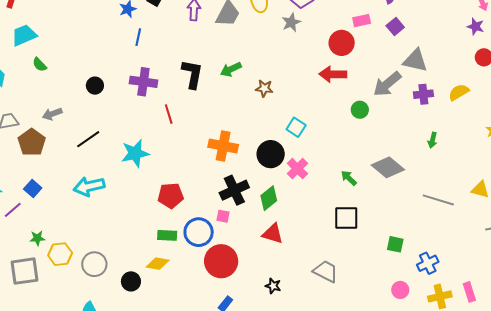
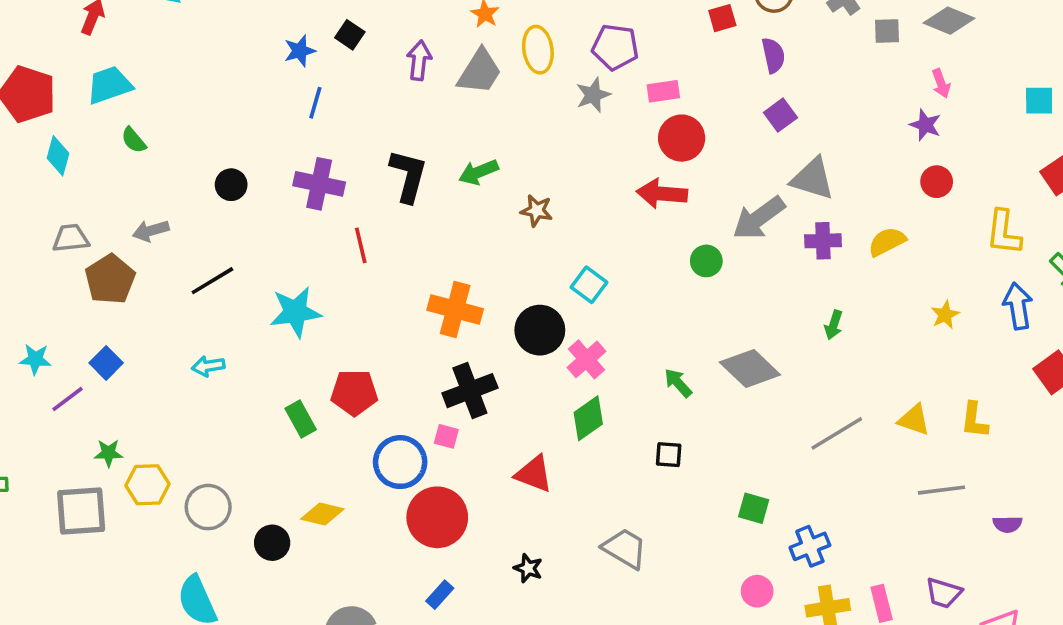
pink rectangle: (362, 21) -> (663, 91), moved
cyan arrow: (89, 186) -> (208, 366), size x0.6
green diamond: (269, 198) -> (588, 418), moved
gray line: (438, 200) -> (837, 433), turned -52
black square: (346, 218) -> (669, 455), size x0.6
green rectangle: (167, 235) -> (301, 419), moved, turned 54

